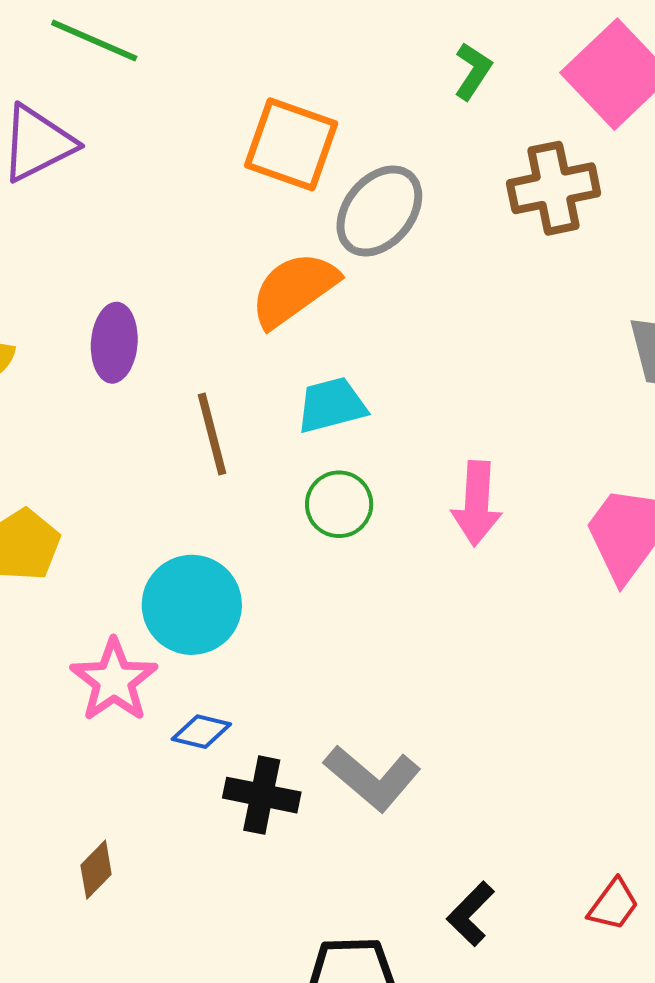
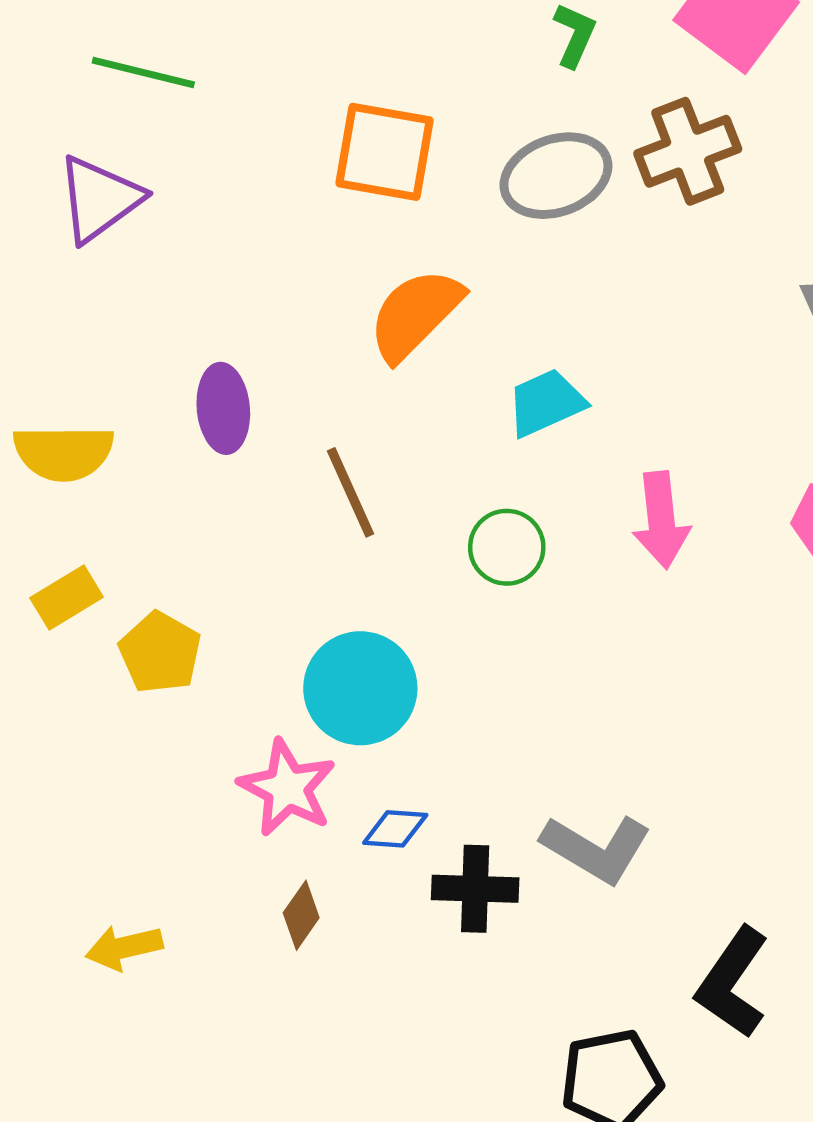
gray ellipse: (379, 211) -> (556, 176), moved, turned 40
cyan trapezoid: (331, 405) -> (546, 403), moved
brown diamond: (96, 870) -> (301, 915), moved
black L-shape: (471, 914) -> (732, 983), size x1.5

